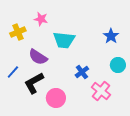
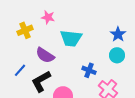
cyan circle: (118, 65) -> (117, 55), moved
blue cross: (82, 72) -> (89, 70), turned -32

